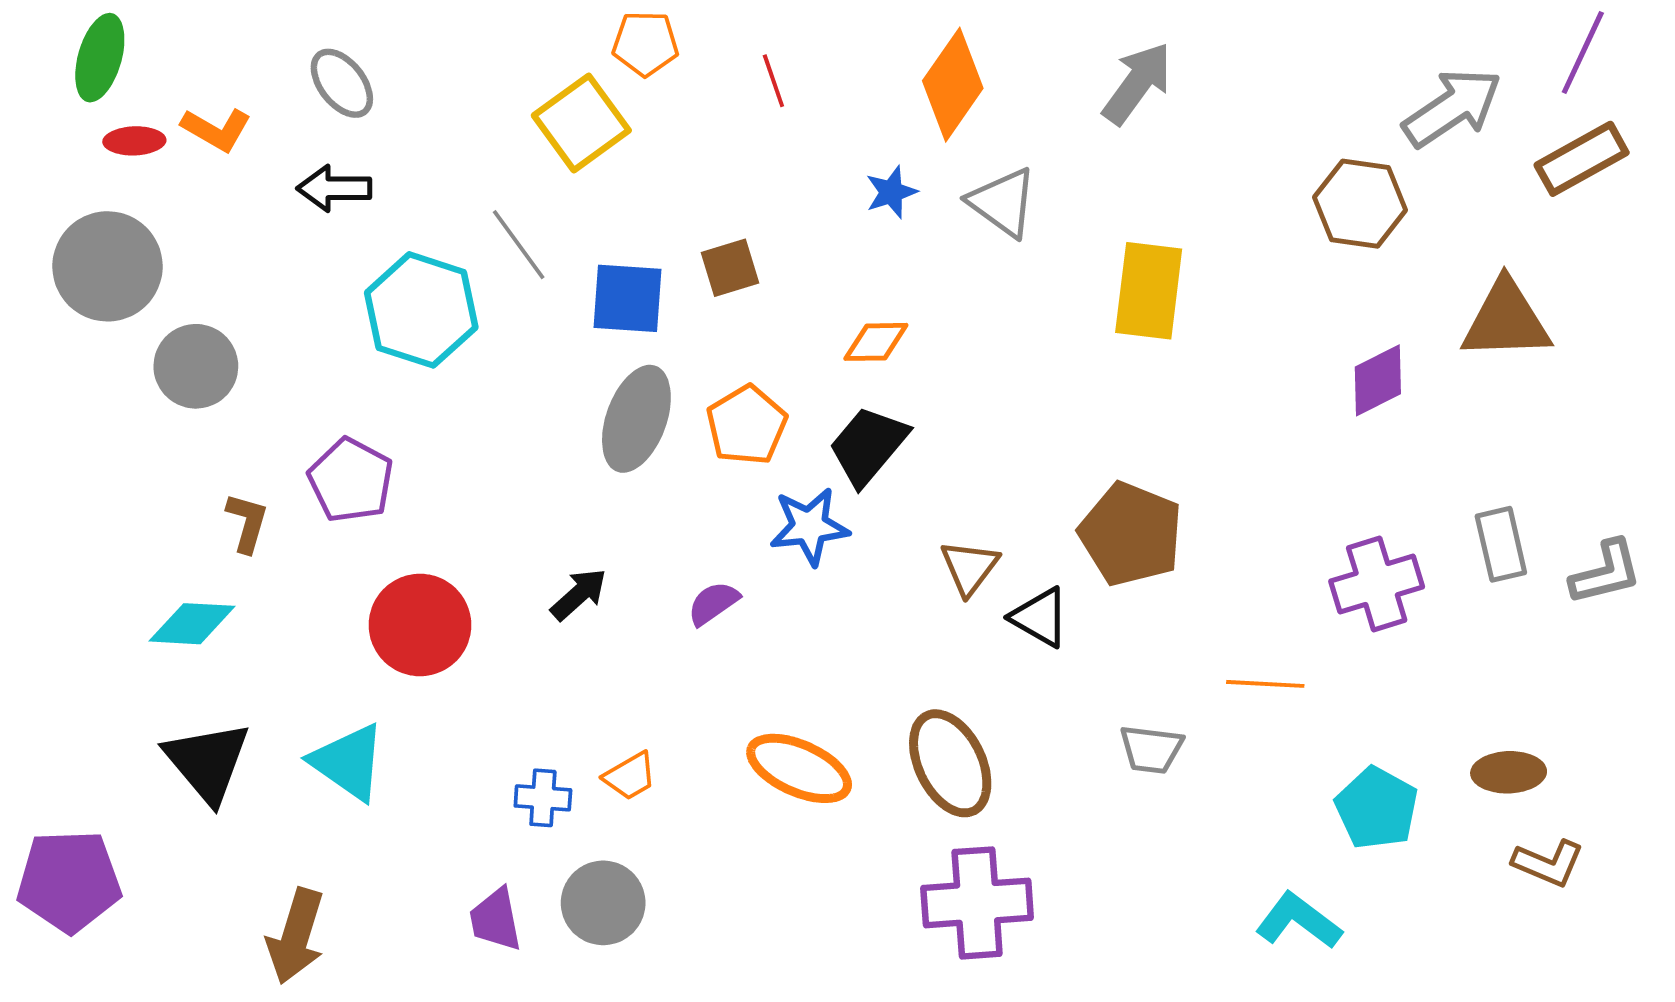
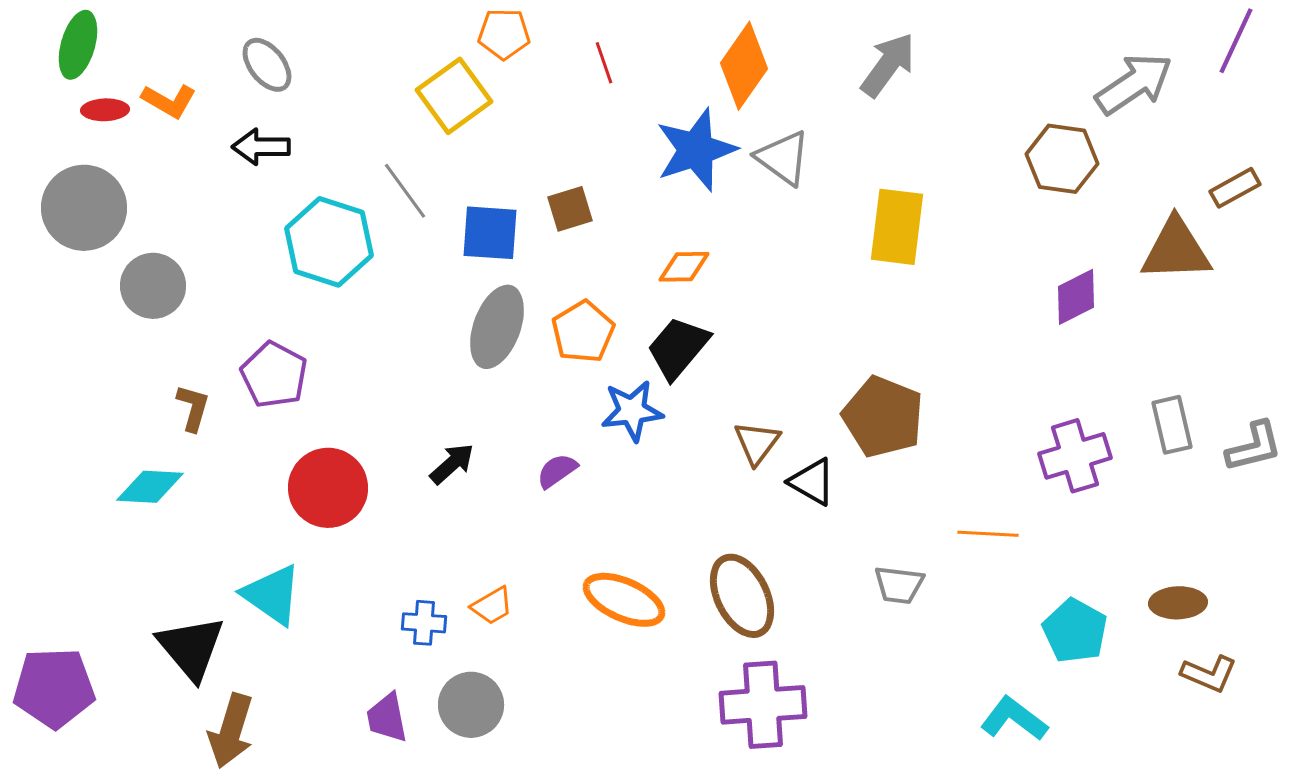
brown rectangle: (1582, 159) -> (1235, 188), moved, size x0.7
blue star: (891, 192) -> (696, 150), size x2.0
black triangle: (207, 762) -> (191, 648), moved

